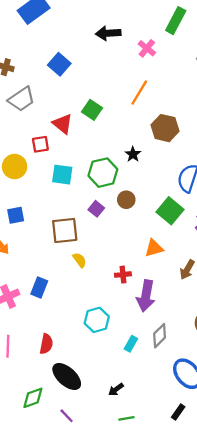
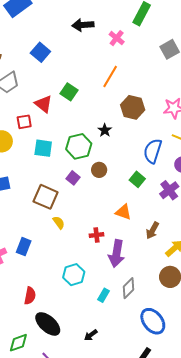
green square: (170, 211) -> (137, 179), size x0.7
brown square: (65, 230) -> (46, 197), turned 30
orange triangle: (154, 248) -> (123, 212), turned 36

